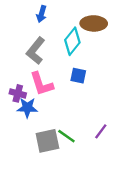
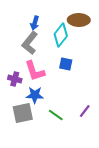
blue arrow: (42, 14) -> (35, 23), moved
blue star: (27, 108) -> (35, 95), moved
gray square: (47, 141) -> (23, 113), moved

